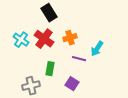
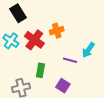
black rectangle: (49, 13) -> (18, 13), moved
orange cross: (70, 38) -> (57, 31), moved

